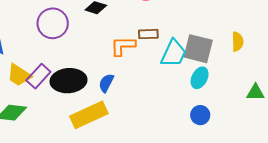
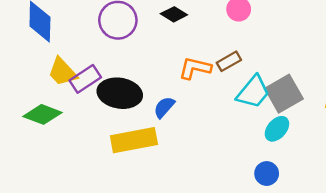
brown rectangle: (148, 34) -> (229, 61), turned -42
gray square: (198, 49) -> (284, 94), turned 32

